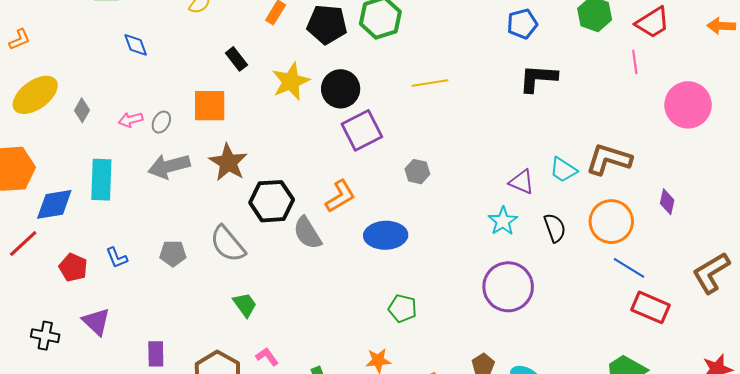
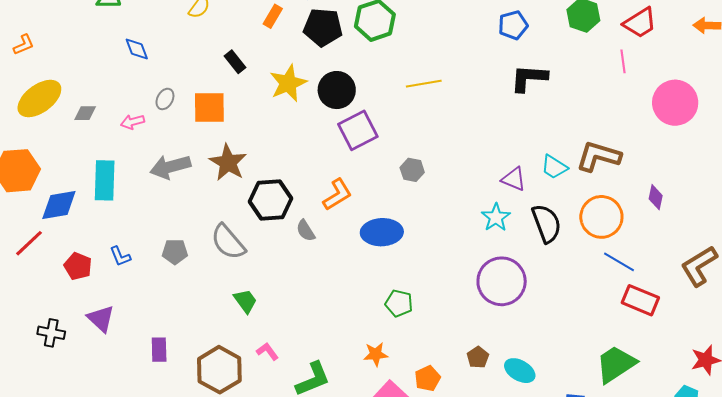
gray diamond: (82, 110) -> (85, 113), turned 60
gray ellipse: (161, 122) -> (165, 99), moved
black semicircle: (555, 228) -> (547, 223), size x1.4
gray semicircle: (307, 233) -> (306, 231), size x0.7

